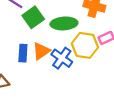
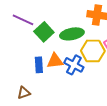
orange triangle: (41, 51) -> (55, 61), turned 36

